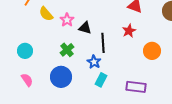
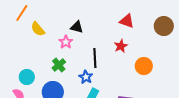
pink star: (67, 20) -> (66, 42), moved
black triangle: (85, 28) -> (77, 27), moved
cyan circle: (25, 51) -> (27, 77), moved

